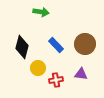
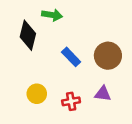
black diamond: (22, 47) -> (28, 35), moved
yellow circle: (38, 68) -> (37, 94), moved

